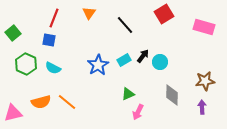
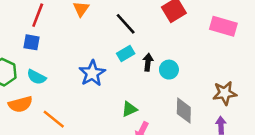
black arrow: (143, 56) -> (148, 62), turned -32
cyan rectangle: (124, 60) -> (126, 53), moved
orange semicircle: (41, 102) -> (20, 104), moved

